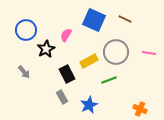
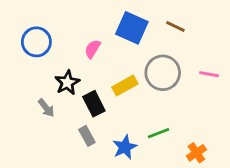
black star: (46, 49) -> (67, 83), moved
gray arrow: (24, 72) -> (46, 108), moved
green line: (109, 80) -> (159, 133), moved
orange cross: (140, 109) -> (196, 153), turned 32

